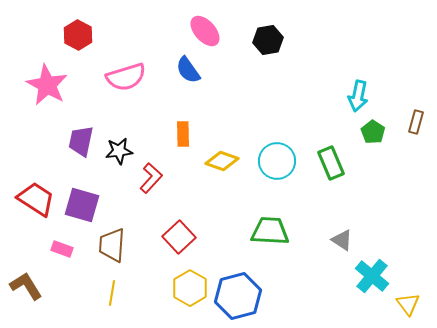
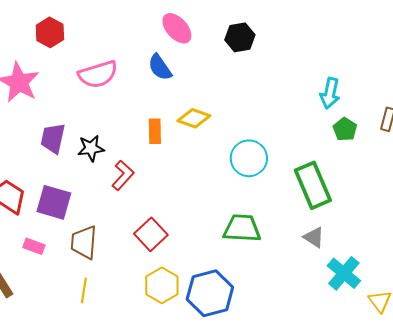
yellow diamond: (222, 161) -> (194, 118), moved
green rectangle: (331, 163) -> (313, 185), moved, size x1.4

